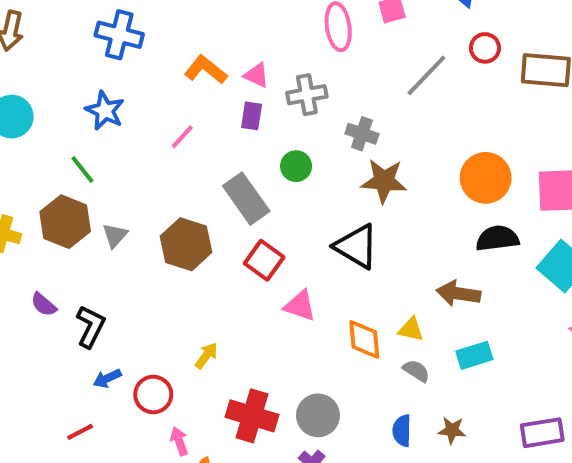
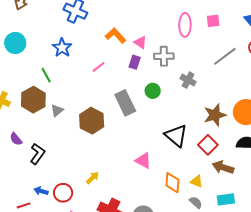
brown star: (384, 181) -> (215, 115), moved, turned -30
red square: (264, 260) -> (208, 145), moved
blue arrow: (107, 378) -> (41, 191), moved, turned 32

